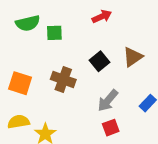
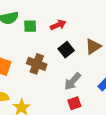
red arrow: (102, 16) -> (58, 25), moved

